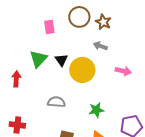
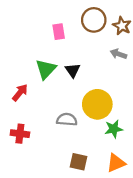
yellow circle: (82, 70) -> (97, 104), moved
red arrow: (16, 79) -> (20, 93), turned 35
red cross: (17, 125) -> (20, 134), moved

